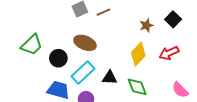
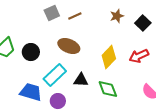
brown star: (146, 25) -> (117, 16), moved
brown ellipse: (85, 43) -> (69, 46), moved
black circle: (58, 58) -> (31, 52), moved

